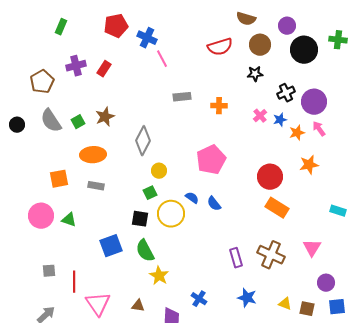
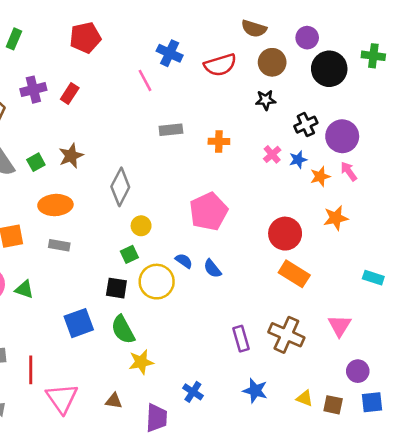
blue cross: (147, 38) -> (170, 53), moved
yellow star: (159, 276) -> (141, 362), turned 30

